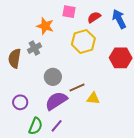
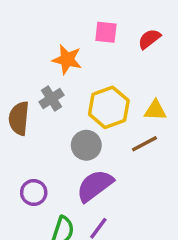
yellow hexagon: (83, 41) -> (109, 107), moved
brown line: (77, 88) -> (144, 144), moved
yellow triangle: (93, 98) -> (155, 110), moved

